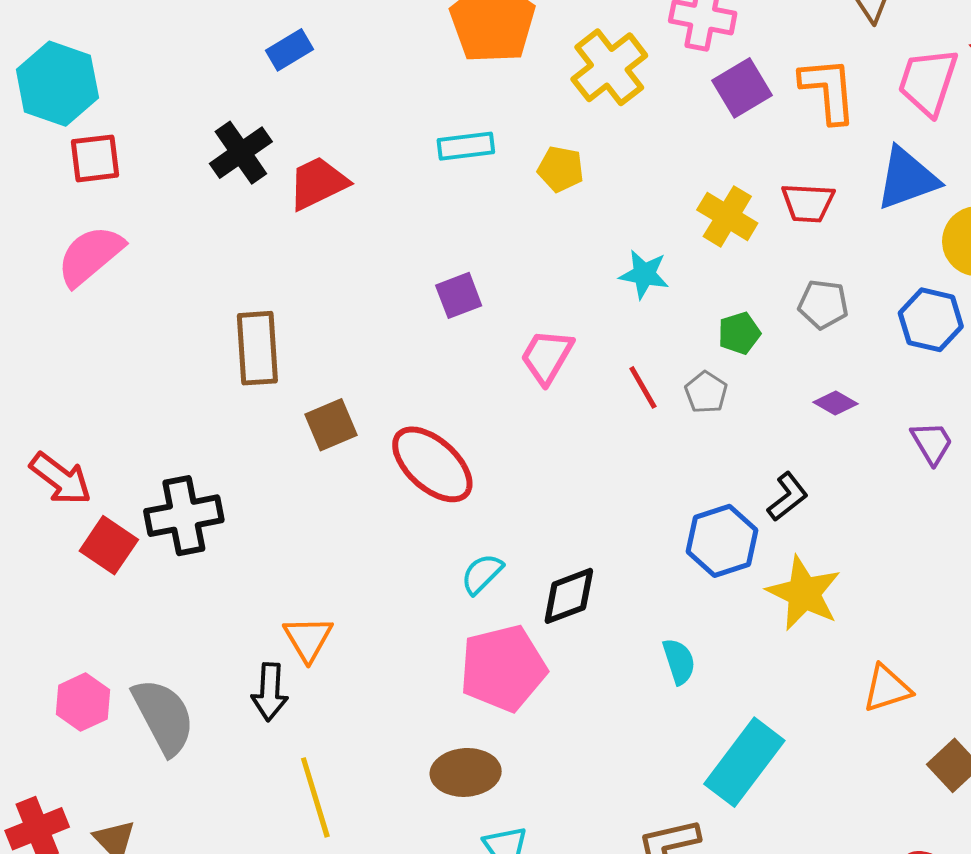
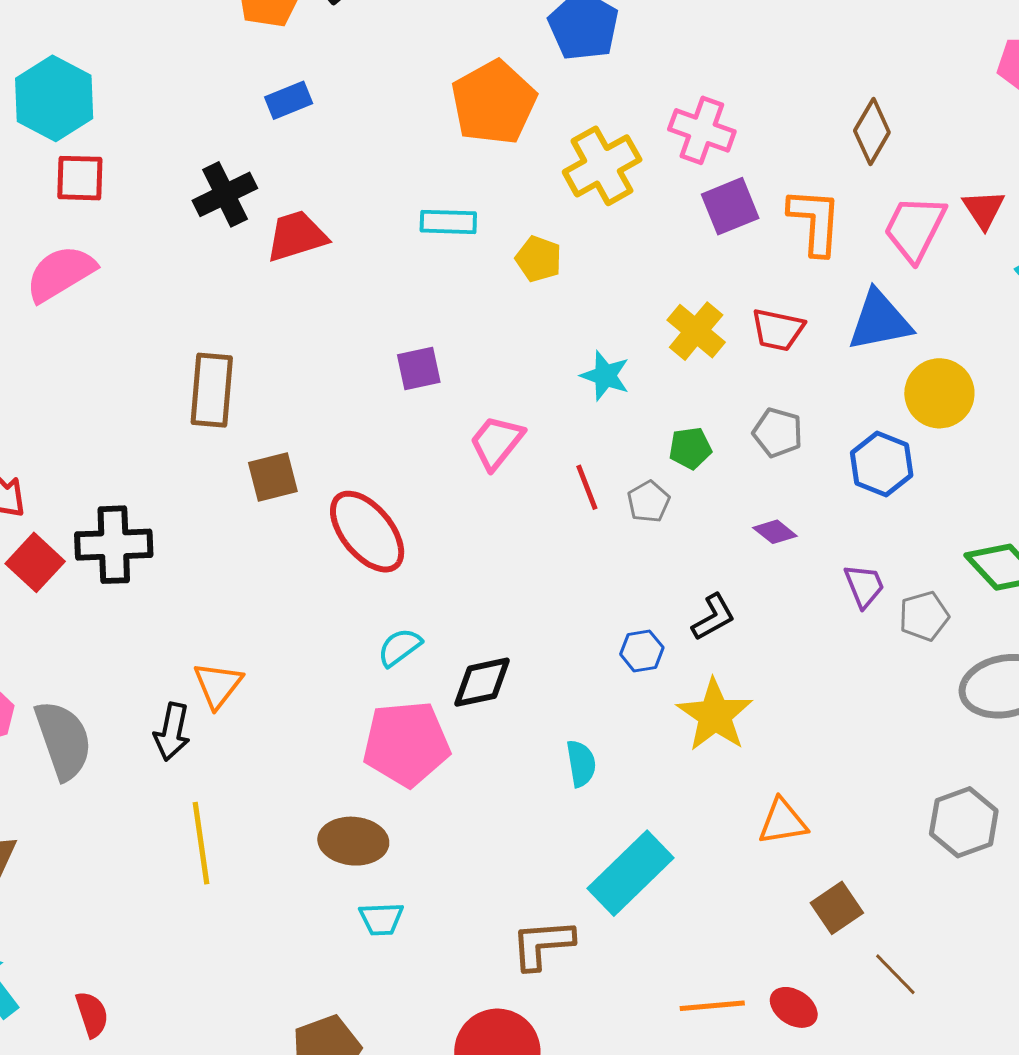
blue hexagon: (722, 541) -> (642, 651), size x0.6

